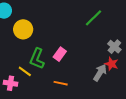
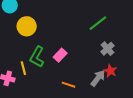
gray cross: (114, 47) -> (108, 49), moved
yellow line: (25, 71) -> (23, 68), turned 32
orange line: (61, 83) -> (69, 85), moved

